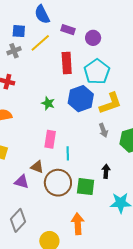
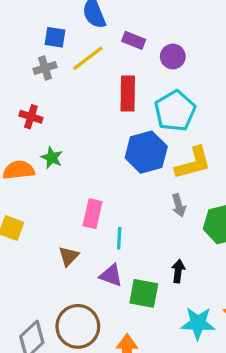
green star: (48, 103) -> (52, 158), moved
brown triangle: (37, 167) -> (69, 256), turned 48
purple triangle: (22, 182) -> (111, 275), moved
brown circle: (58, 183) -> (78, 326), moved

